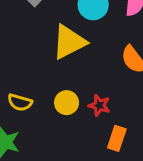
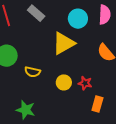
yellow semicircle: (20, 102) -> (32, 72), moved

